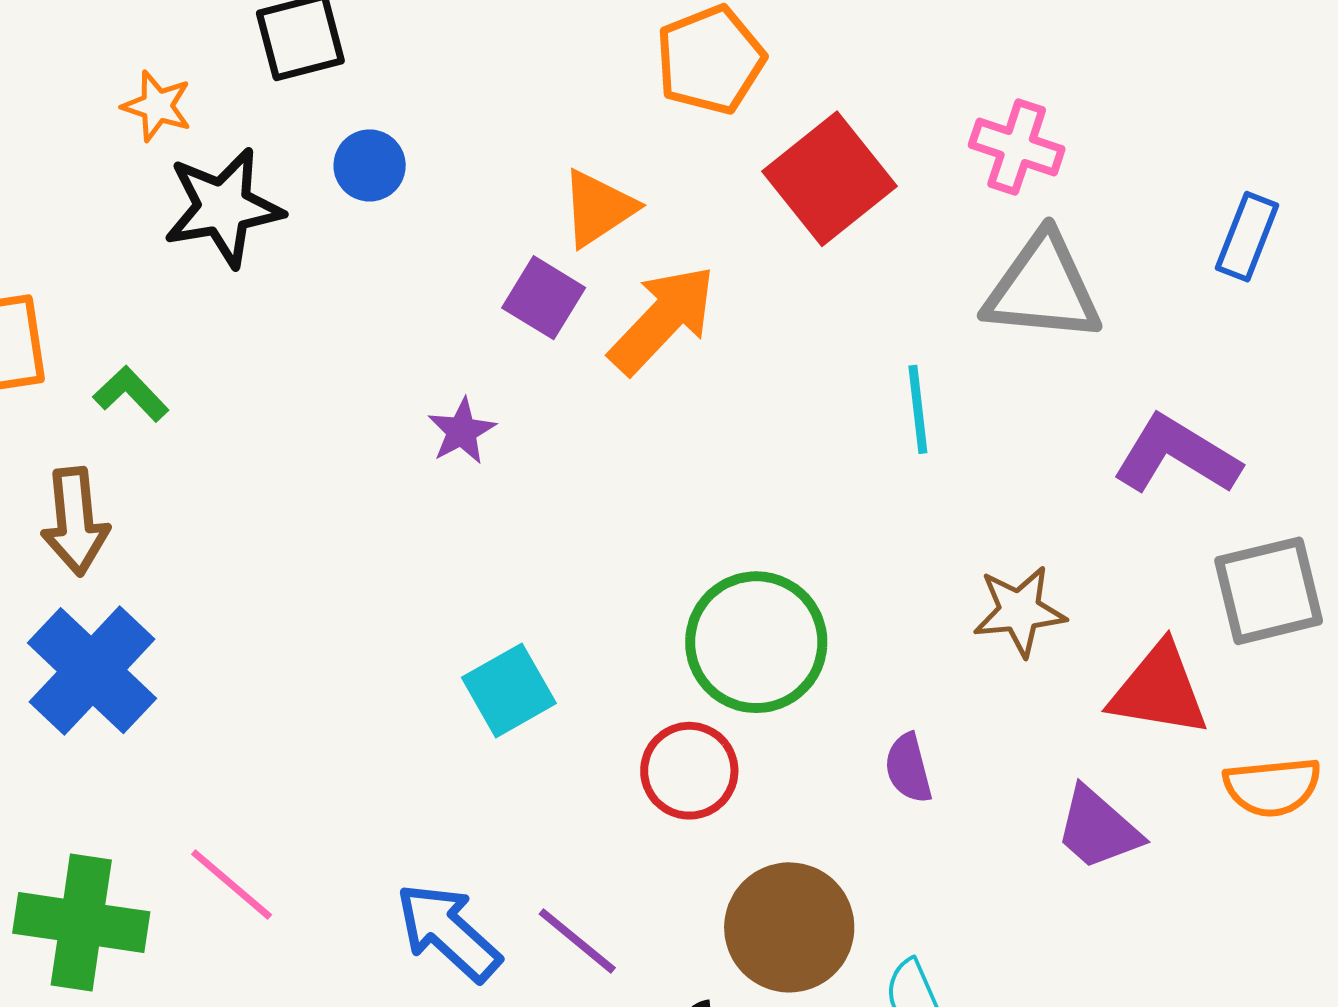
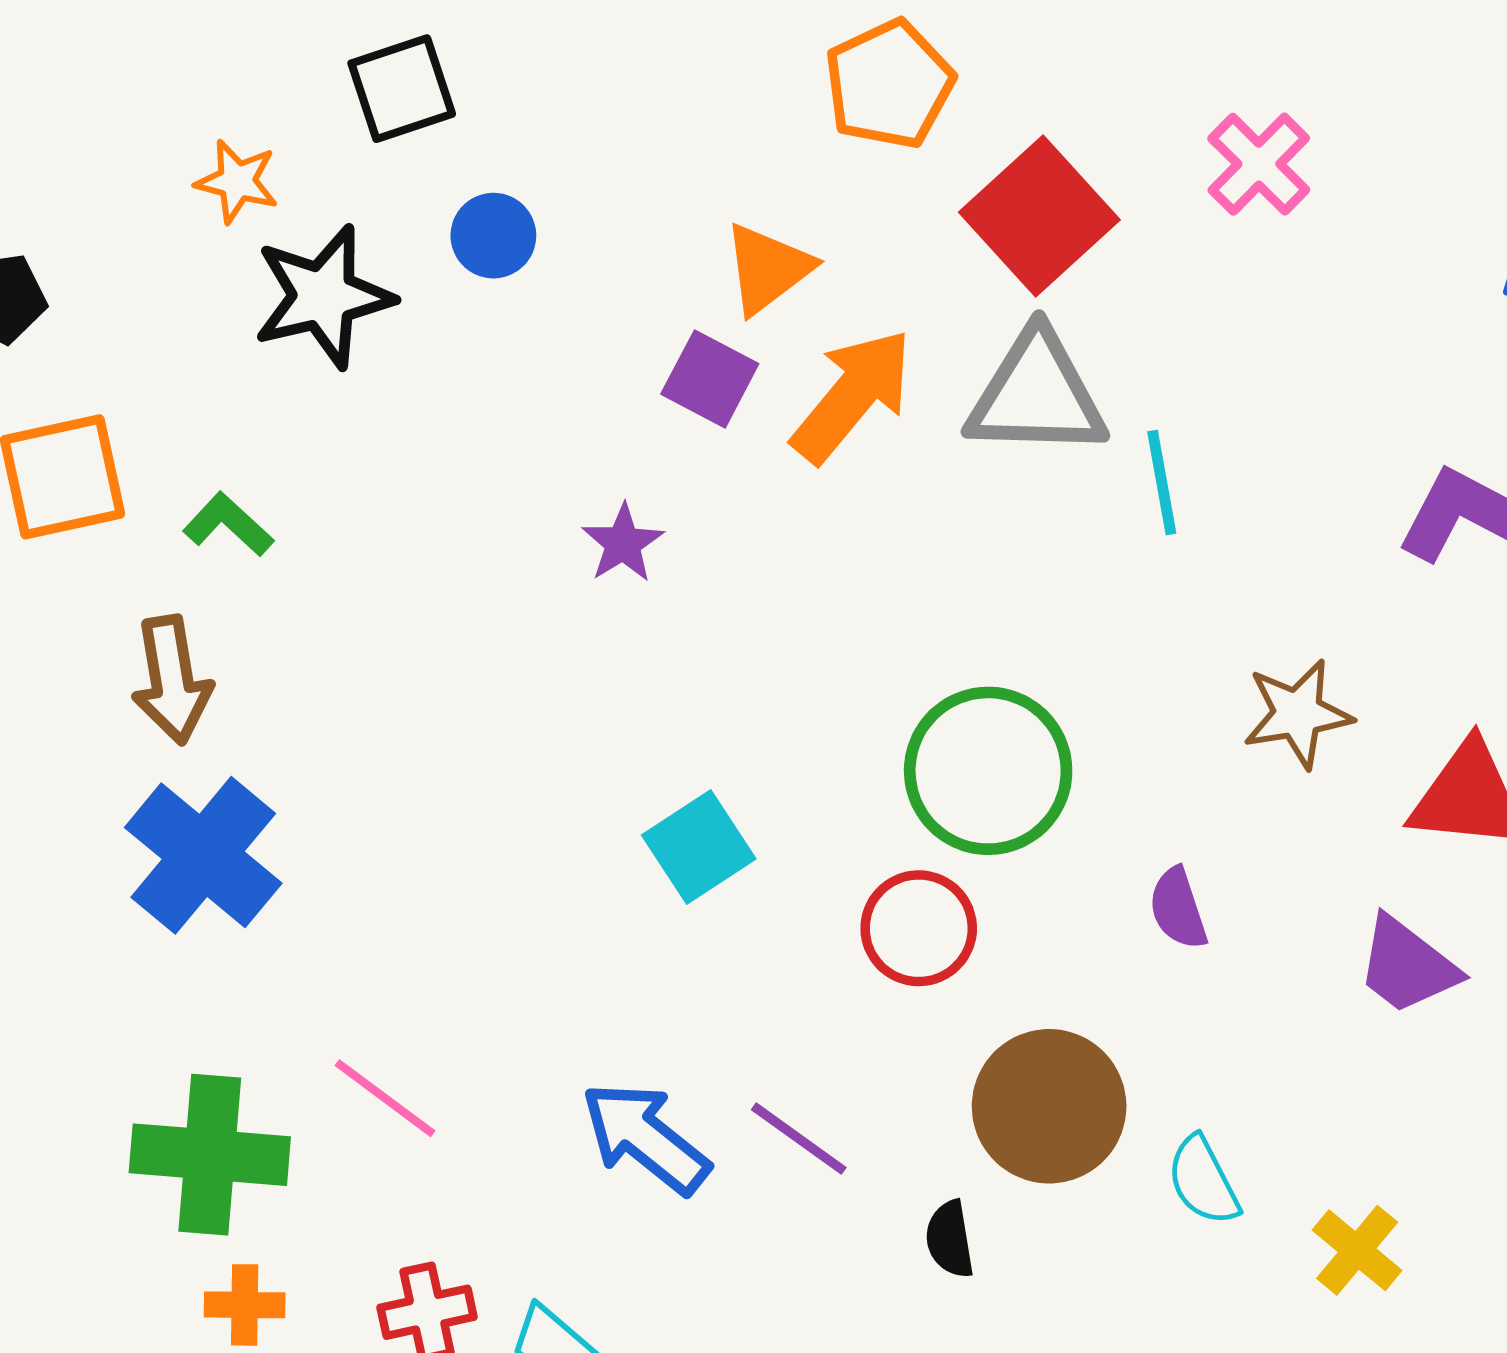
pink cross: (1017, 147) -> (1259, 164), turned 30
gray triangle: (1043, 288) -> (1037, 395), moved

